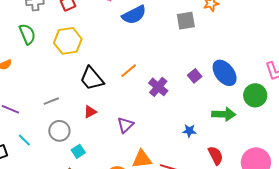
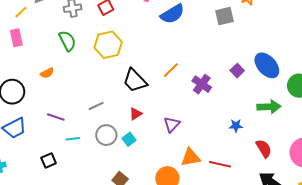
cyan line: (24, 140) -> (73, 139), moved, turned -48
cyan square: (78, 151) -> (129, 139), moved

